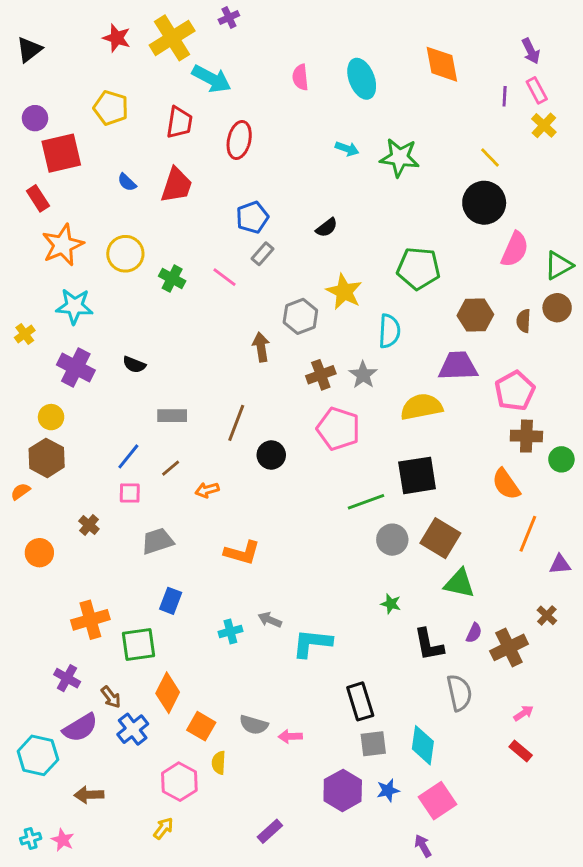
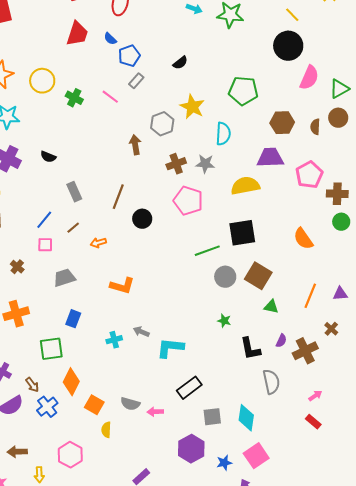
blue semicircle: (127, 182) -> (110, 39), moved
gray star: (363, 375) -> (205, 164), turned -30
gray rectangle: (172, 416) -> (74, 192), turned 66
brown cross: (526, 436) -> (337, 194), moved
orange line: (528, 534) -> (310, 296), moved
green triangle: (459, 583) -> (271, 307), size x0.7
orange cross: (90, 620) -> (16, 314), moved
black rectangle: (360, 701) -> (189, 388), moved, turned 70
pink hexagon: (179, 782) -> (70, 455), moved
blue star: (388, 790) -> (224, 463), moved
yellow arrow: (163, 828) -> (39, 475), moved, turned 140

